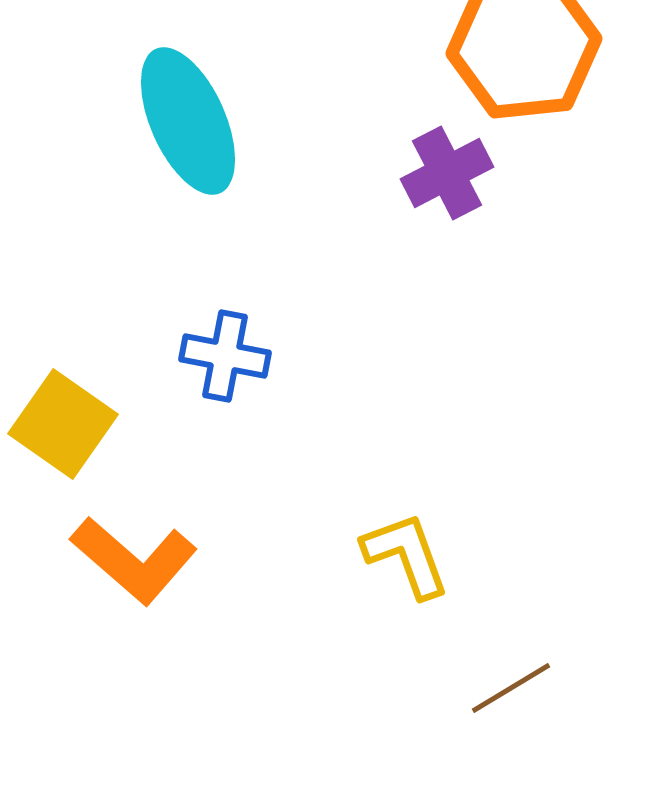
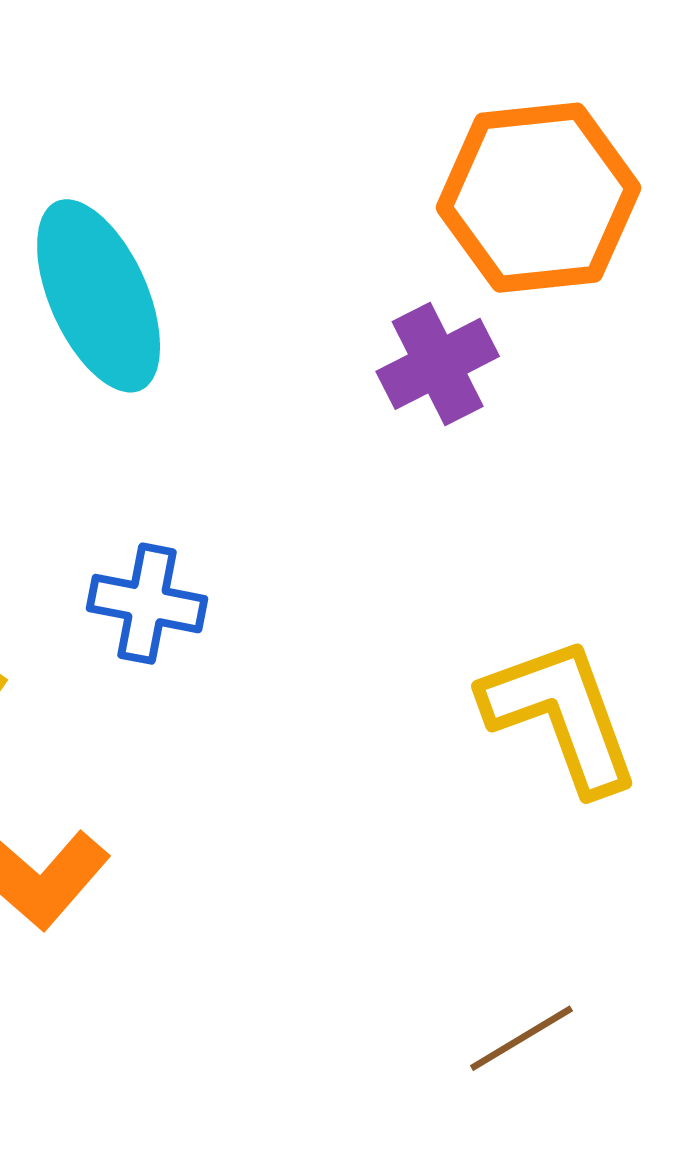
yellow L-shape: (406, 555) -> (561, 715), moved, size x1.4

